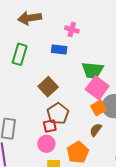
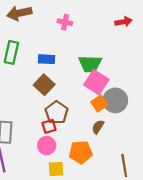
blue rectangle: (59, 50) -> (46, 59), moved
orange pentagon: (78, 152) -> (81, 152), turned 30

